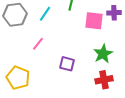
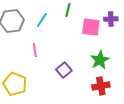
pink line: (38, 44) -> (35, 50), turned -48
purple square: (67, 64) -> (64, 70), turned 35

